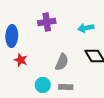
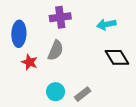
gray semicircle: (62, 62) -> (56, 50), moved
gray rectangle: (66, 87) -> (83, 94), turned -40

